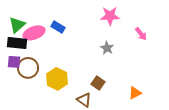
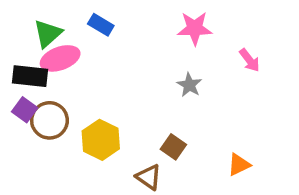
green triangle: (17, 25) -> (48, 34), moved
blue rectangle: (58, 27) -> (101, 25), moved
purple square: (14, 62) -> (25, 110), turned 32

